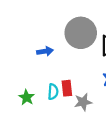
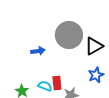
cyan semicircle: (53, 92) -> (45, 86), turned -72

